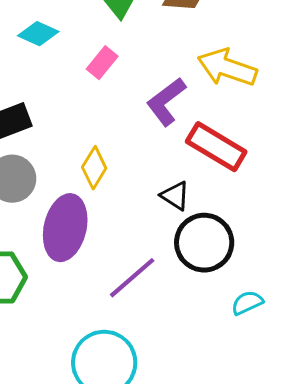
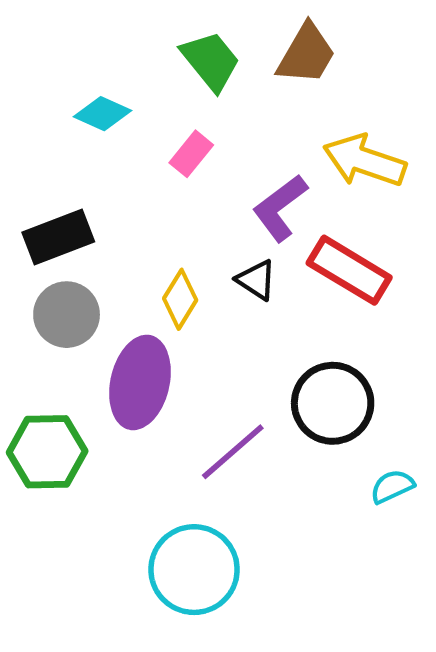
black triangle: (175, 196) -> (256, 280), moved

